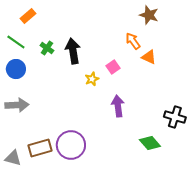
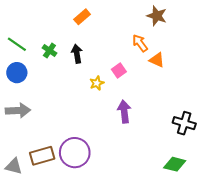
orange rectangle: (28, 16) -> (82, 17), moved
black arrow: (73, 51) -> (77, 54), size x0.7
green diamond: (150, 143) -> (175, 164), moved, turned -35

